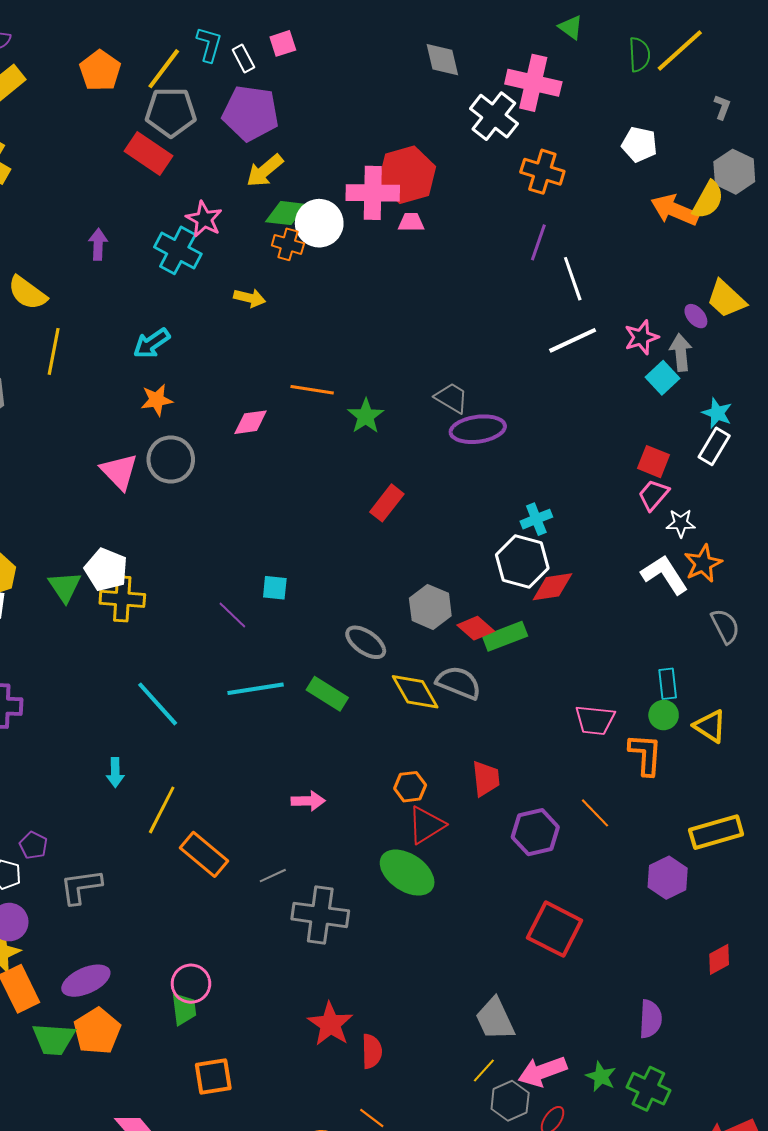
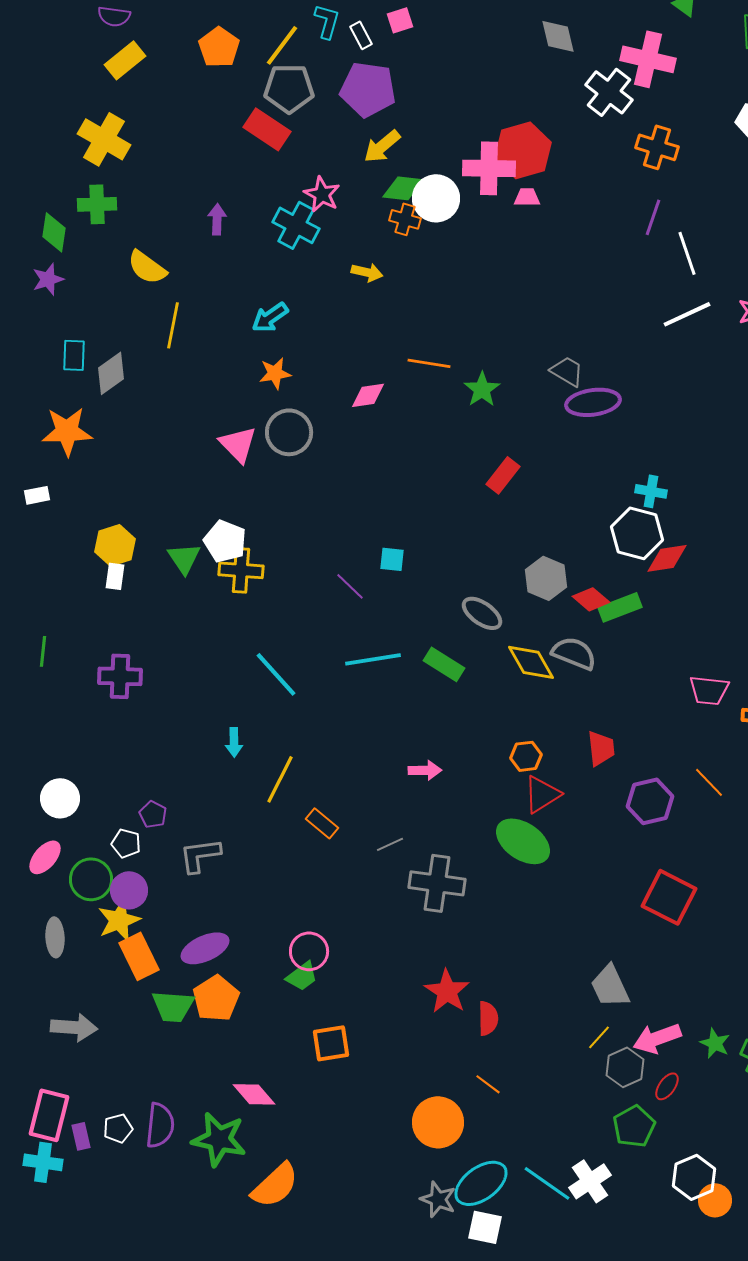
cyan cross: (536, 519) -> (651, 491), turned 32
orange rectangle: (204, 854) -> (322, 823), size x0.7
green trapezoid: (184, 1009) -> (302, 976), turned 60

